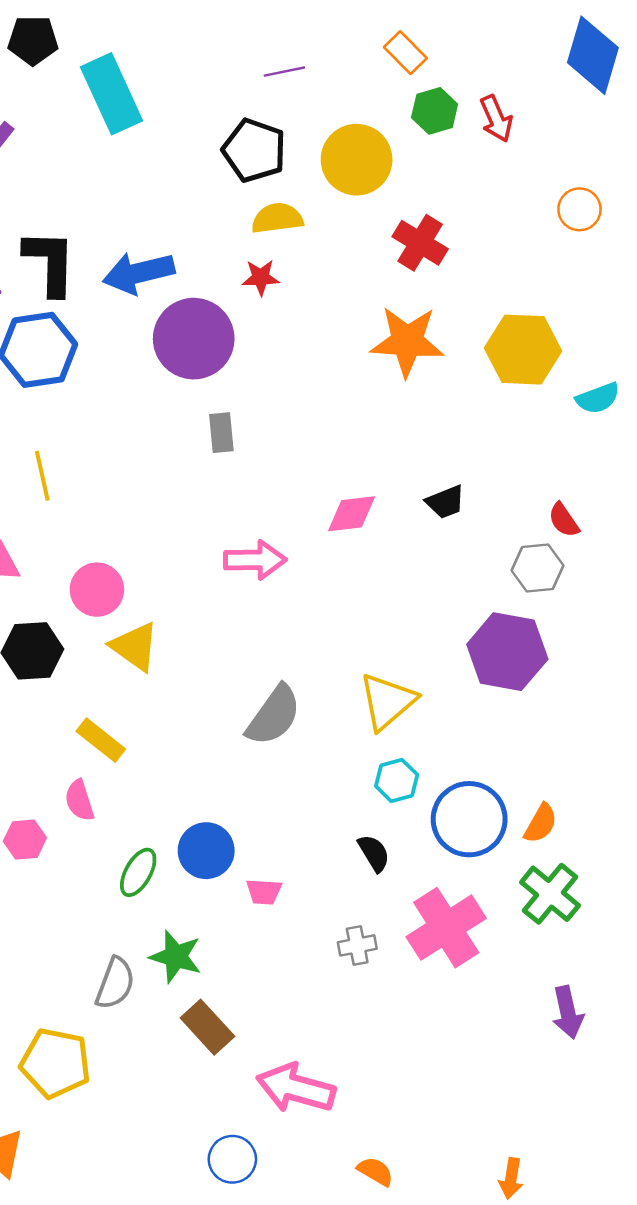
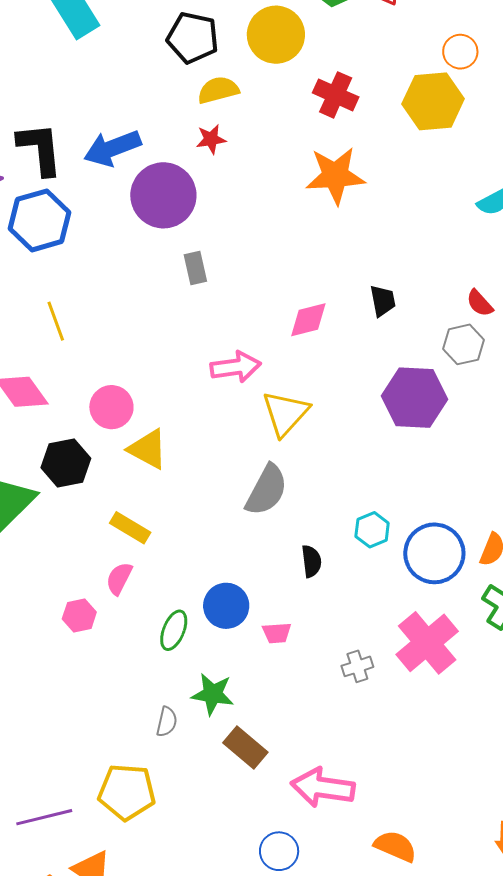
yellow hexagon: (523, 350) -> (433, 101), moved
black trapezoid: (445, 502) -> (383, 301), turned -72
purple hexagon: (507, 652) -> (415, 398), moved
yellow triangle: (387, 701) -> (285, 413), moved
pink semicircle: (79, 800) -> (119, 578), turned 52
black semicircle: (374, 853) -> (311, 561), moved, turned 32
gray semicircle: (115, 983) -> (167, 722), size x0.7
orange semicircle: (375, 1171) -> (395, 846), size x1.4

